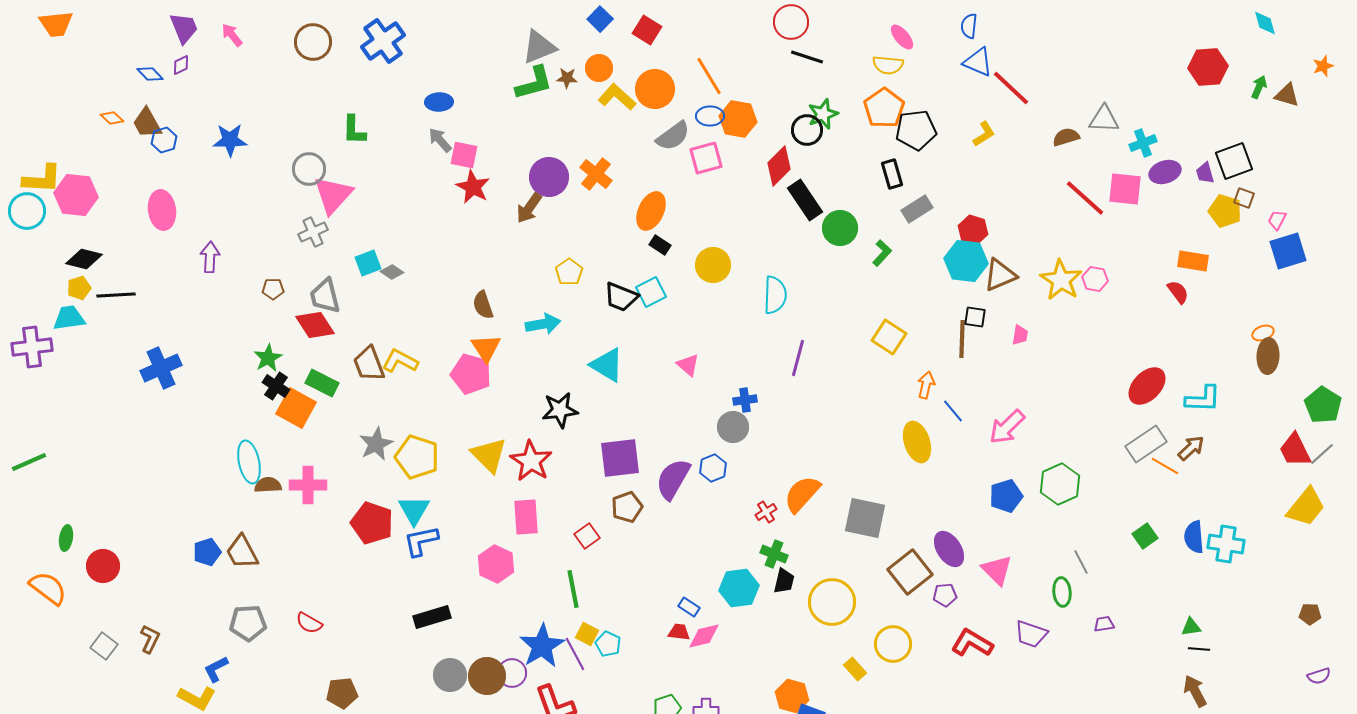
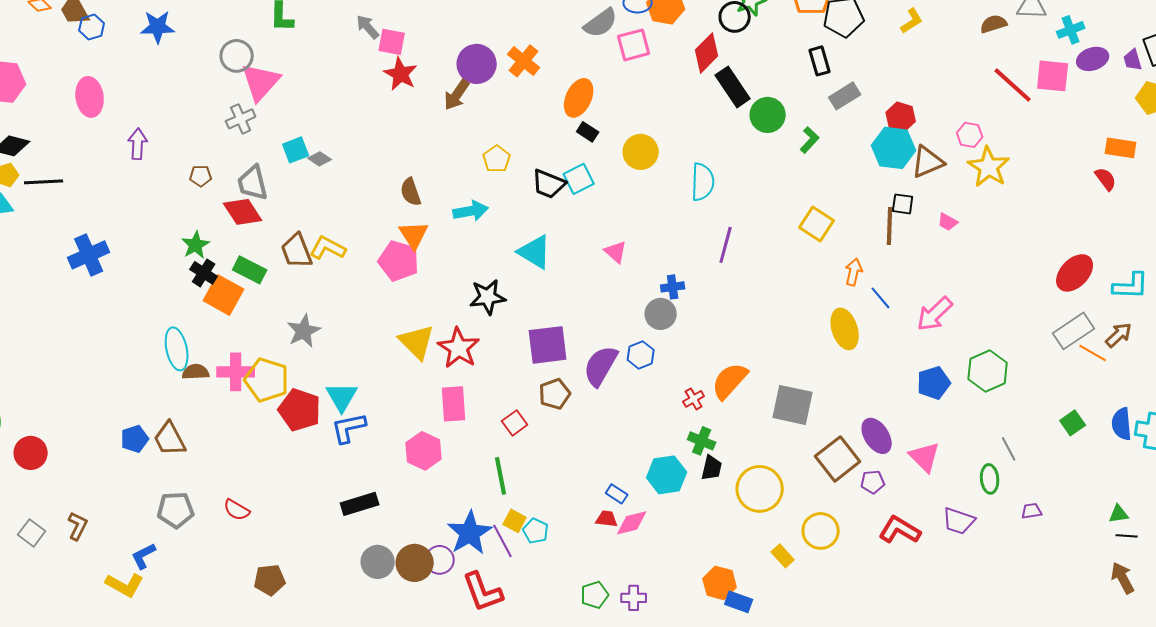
pink hexagon: (1095, 279) -> (970, 135), moved
pink trapezoid: (1020, 335) -> (948, 222), turned 110
yellow pentagon: (417, 457) -> (267, 380), moved

